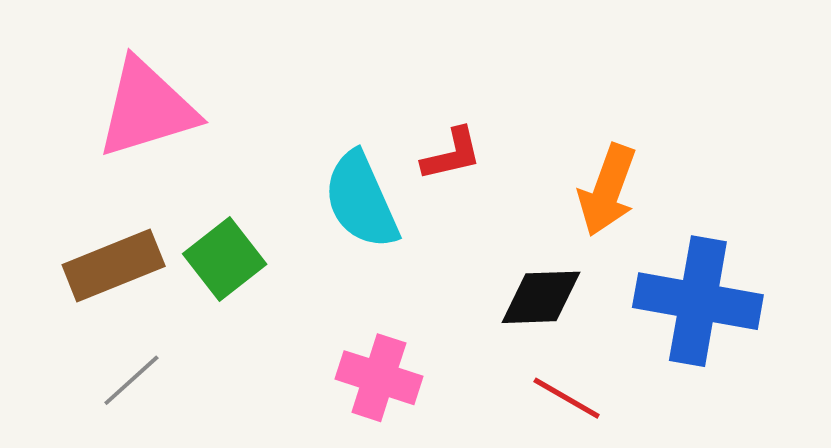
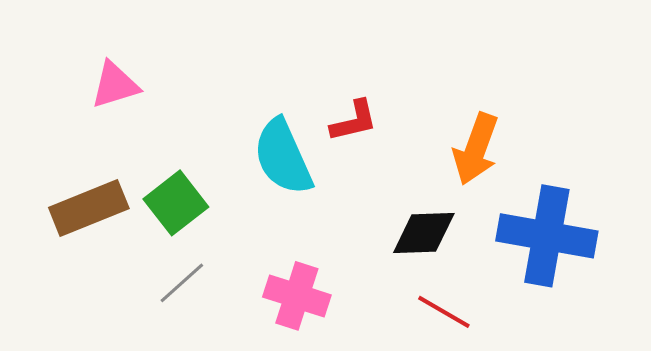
pink triangle: (147, 108) -> (115, 85), size x0.6
gray line: (131, 380) -> (182, 283), moved

